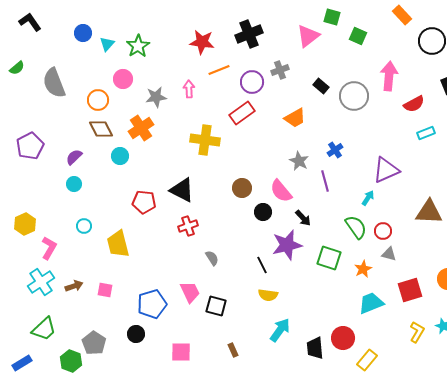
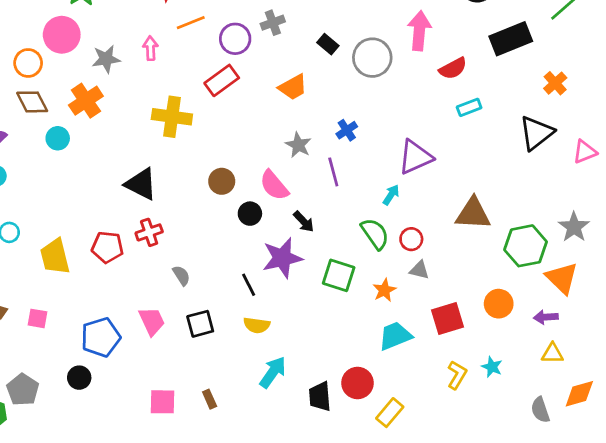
pink circle: (123, 79) -> (62, 35), size x1.4
red pentagon: (144, 202) -> (107, 247), moved
black square: (216, 306) -> (200, 324), moved, turned -30
pink square: (181, 352) -> (163, 402), moved

